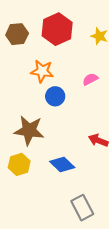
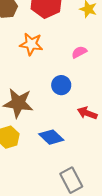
blue circle: (55, 96) -> (61, 85), moved

